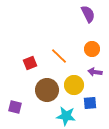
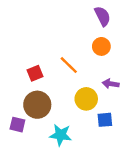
orange circle: (92, 49) -> (101, 46), moved
brown circle: (47, 90) -> (37, 105), moved
cyan star: (66, 116) -> (61, 135), moved

